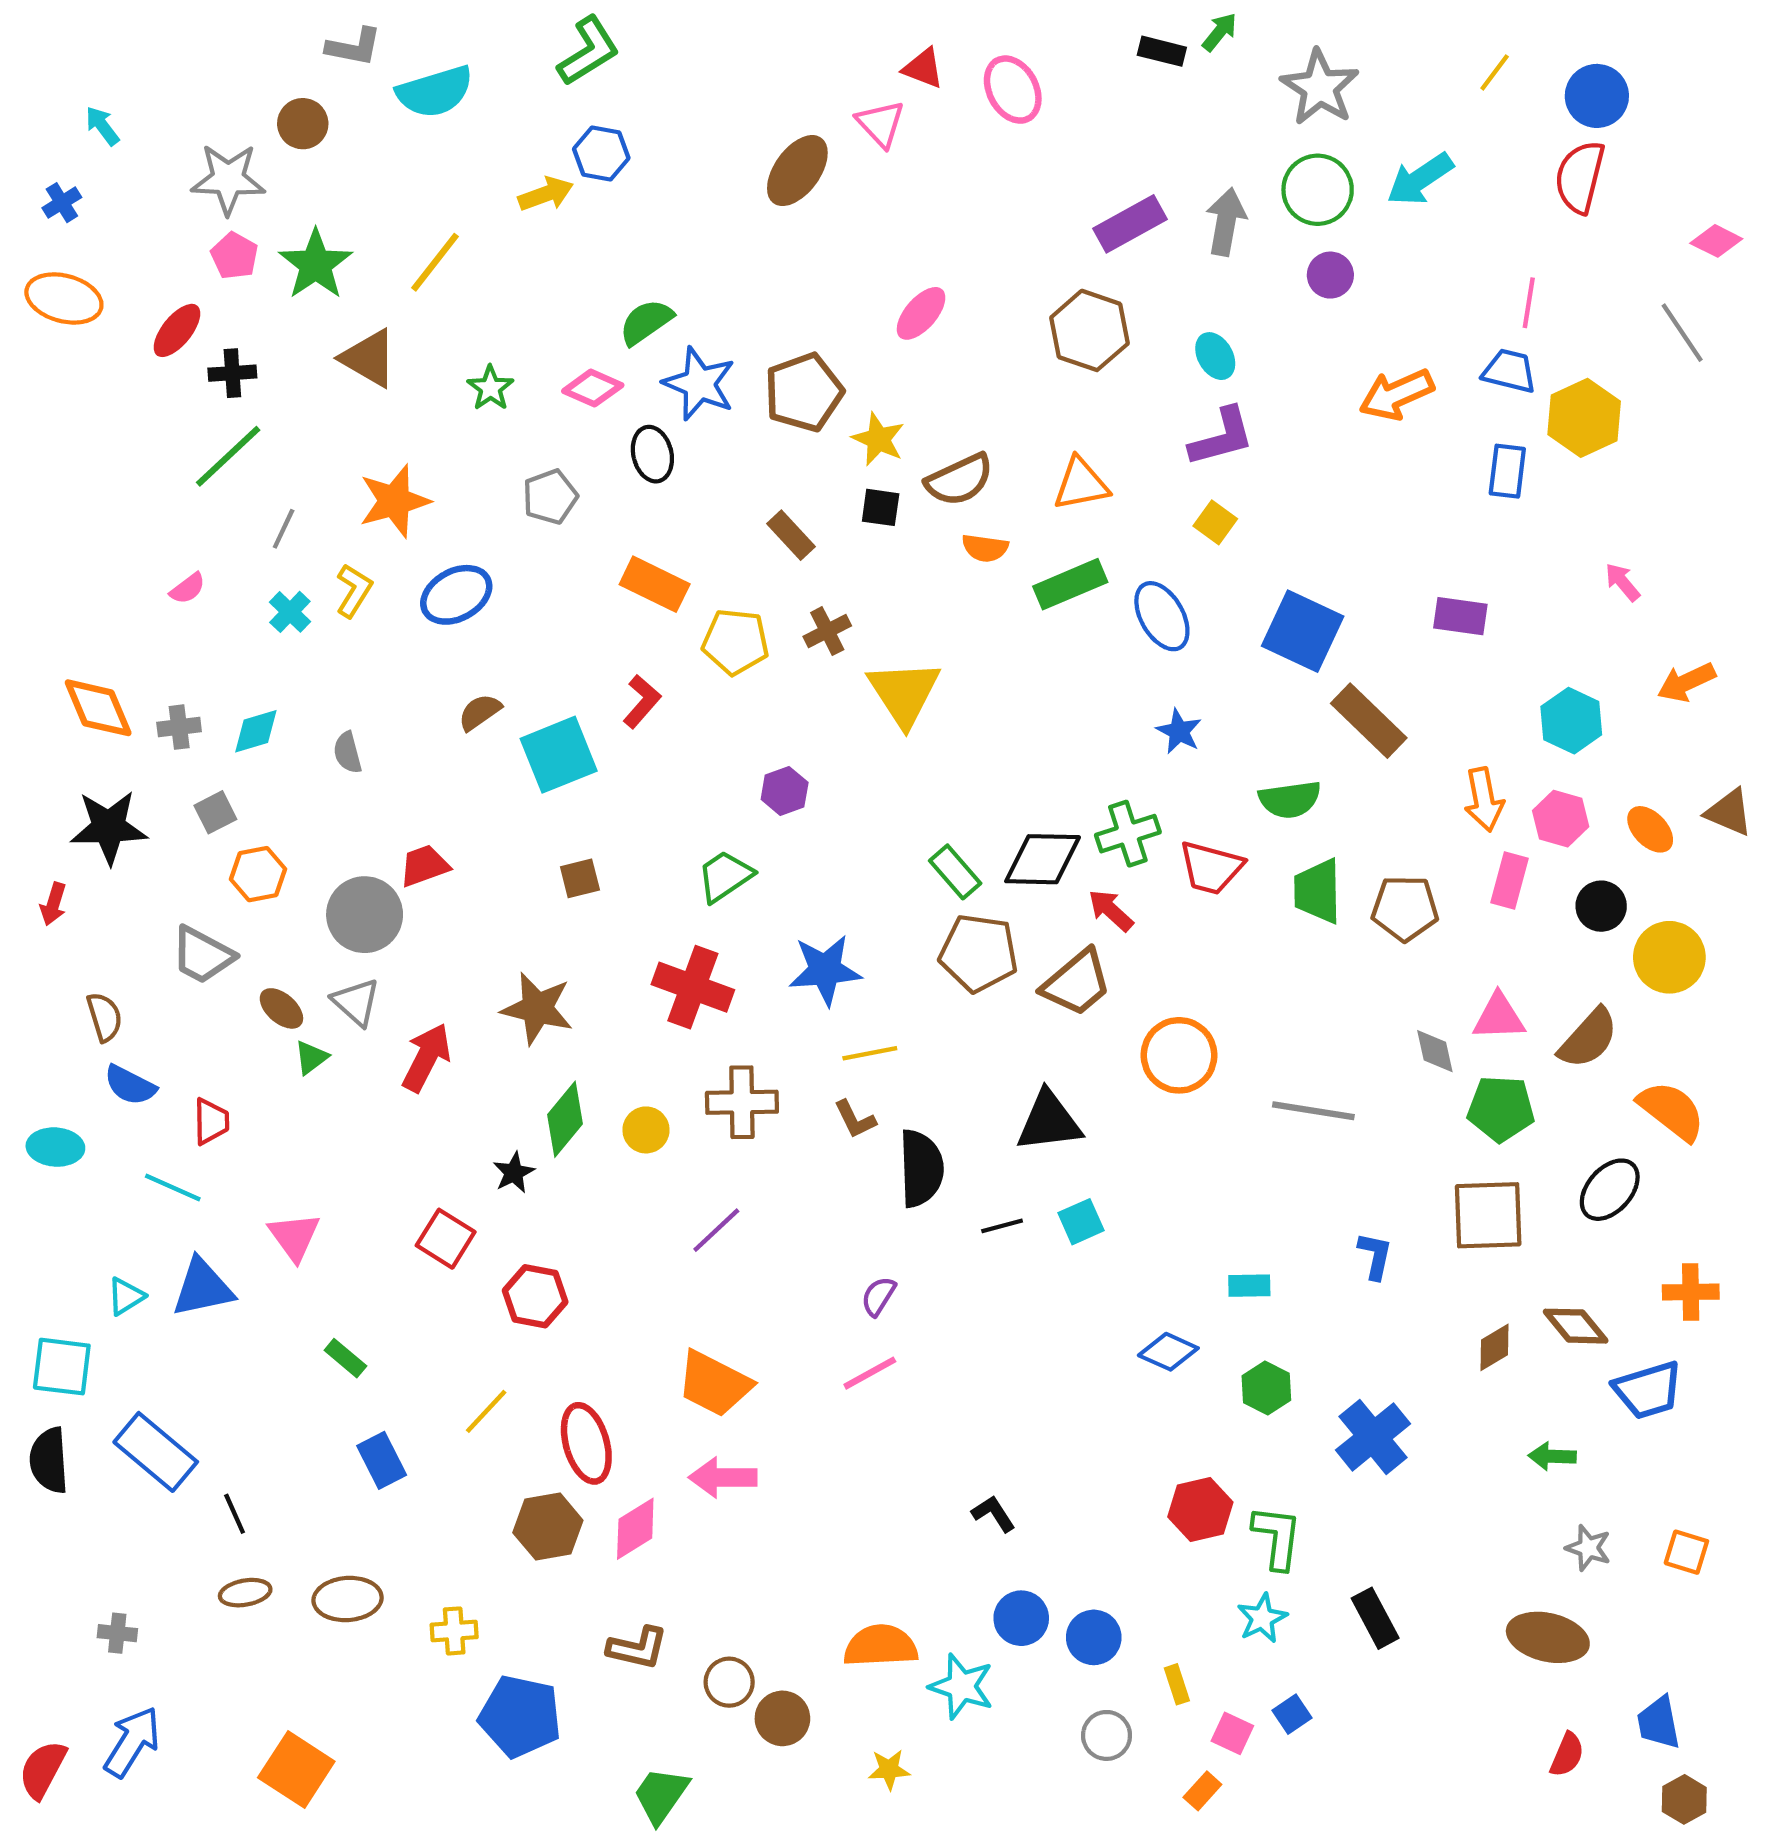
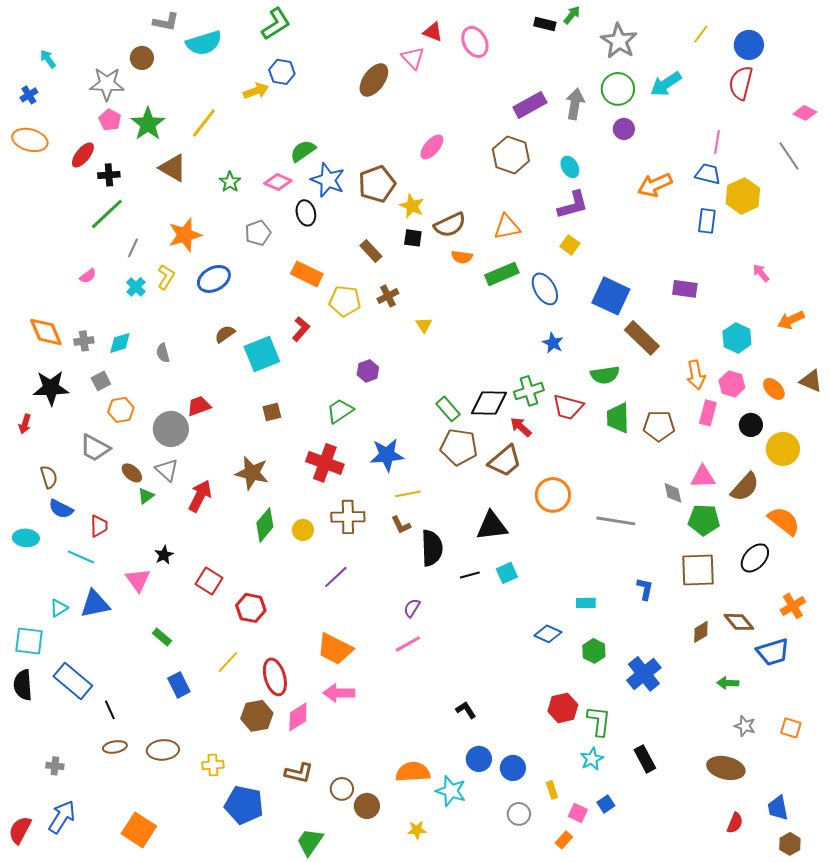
yellow triangle: (904, 693) -> (424, 325), size x0.5
black star: (514, 1173) -> (164, 555), moved
orange cross: (1691, 1292) -> (793, 606), turned -30

